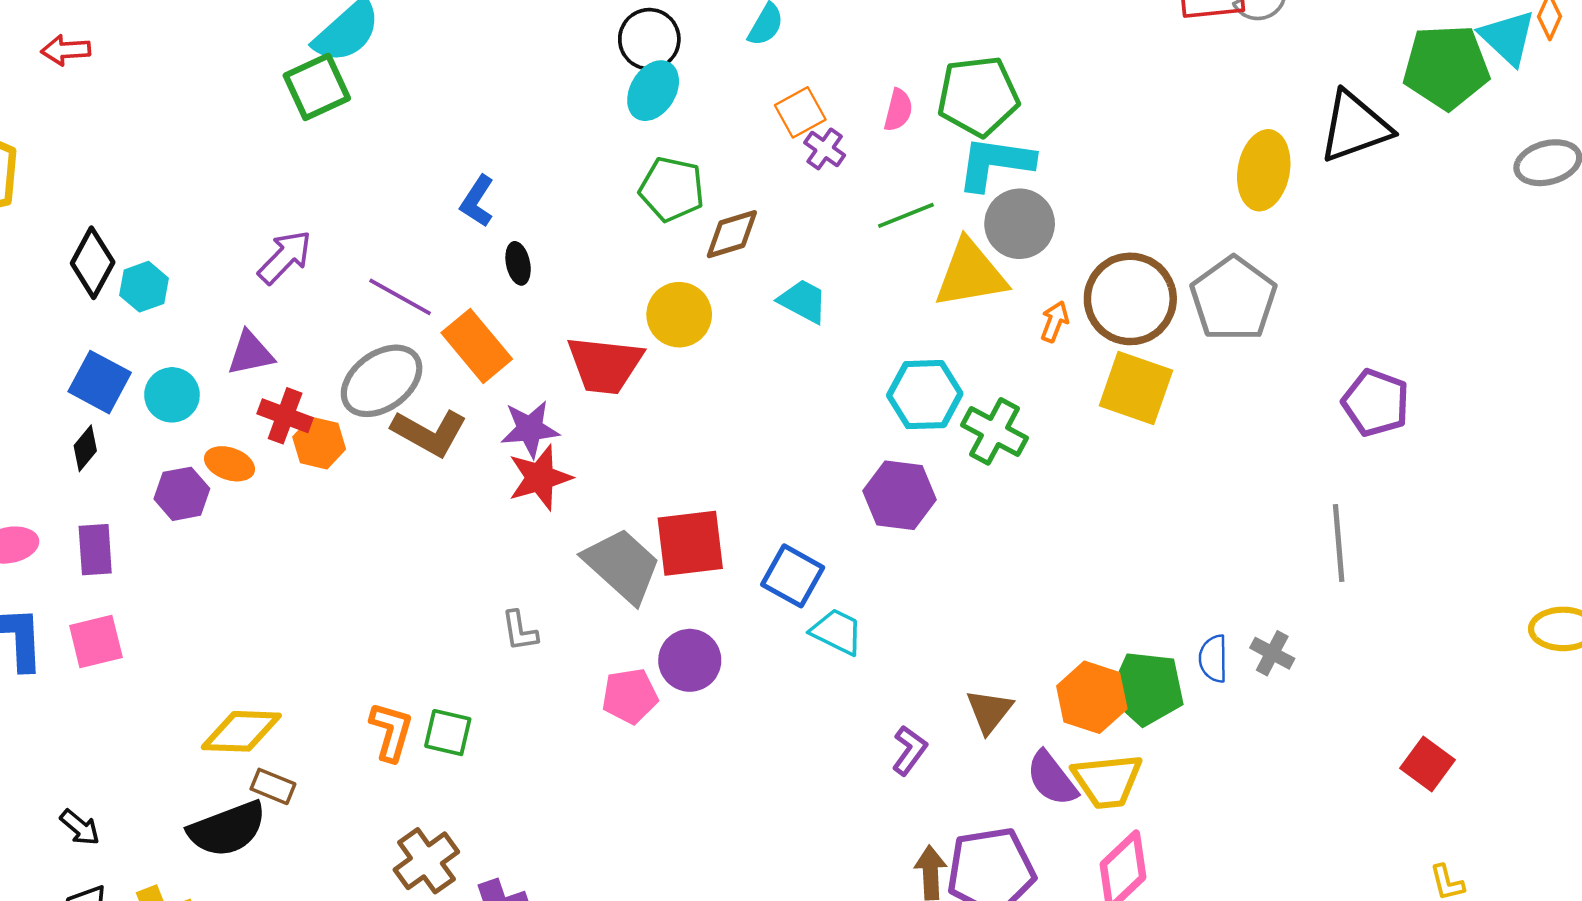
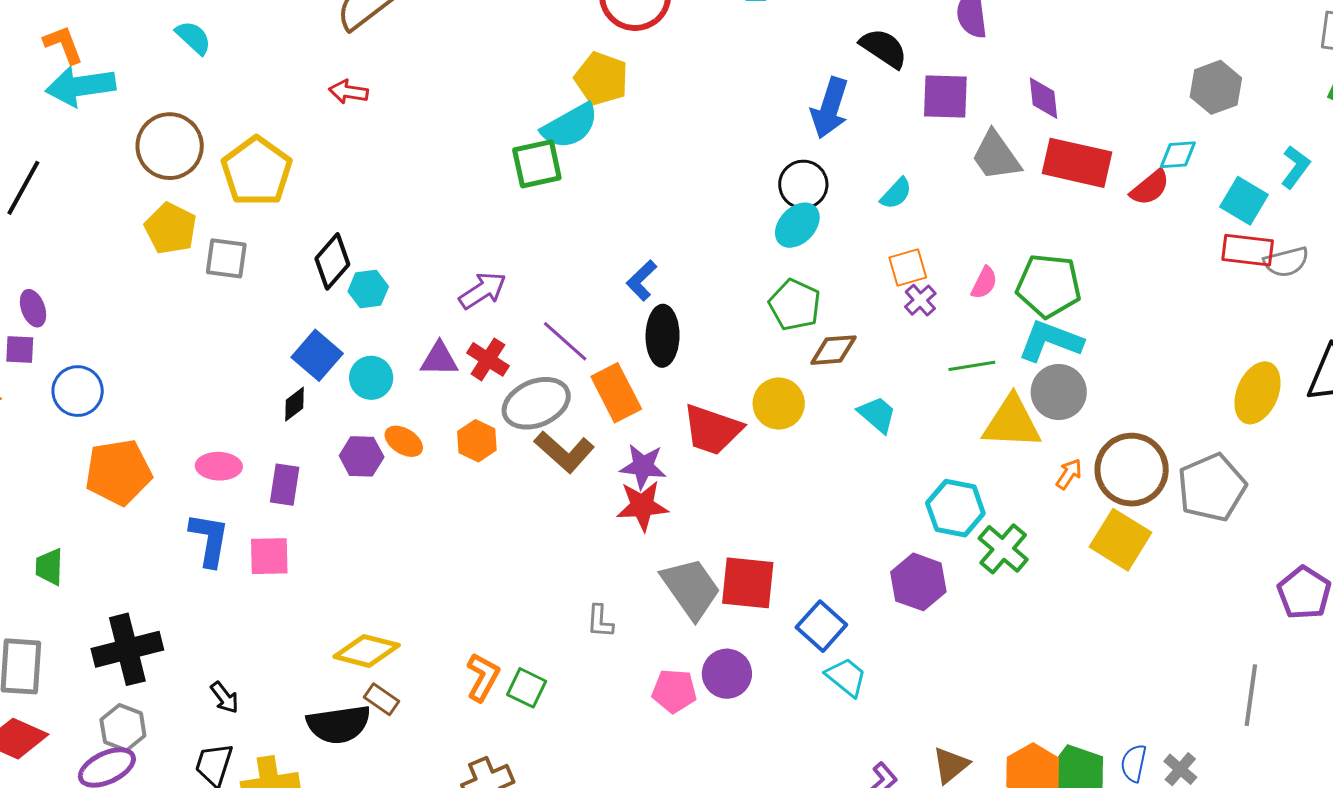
black ellipse: (518, 263) -> (663, 336), size x1.8
red cross: (285, 416) -> (488, 359), moved

